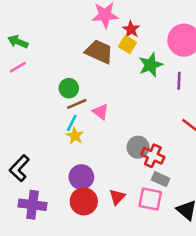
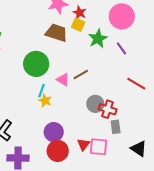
purple line: (179, 81) -> (121, 48), turned -32
green circle: (69, 88) -> (36, 64), size x1.6
brown line: (77, 104) -> (81, 75), moved
gray rectangle: (160, 179) -> (116, 127), turned 64
pink square: (150, 199) -> (99, 147), moved

